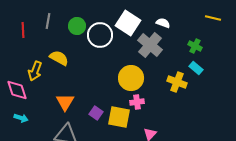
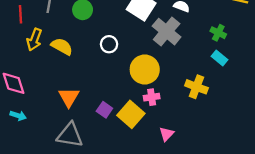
white circle: (100, 35) -> (109, 44), moved, size x0.6
yellow arrow: (35, 71) -> (34, 40), moved
yellow cross: (177, 82) -> (196, 87), moved
yellow square: (119, 117) -> (131, 114), turned 30

